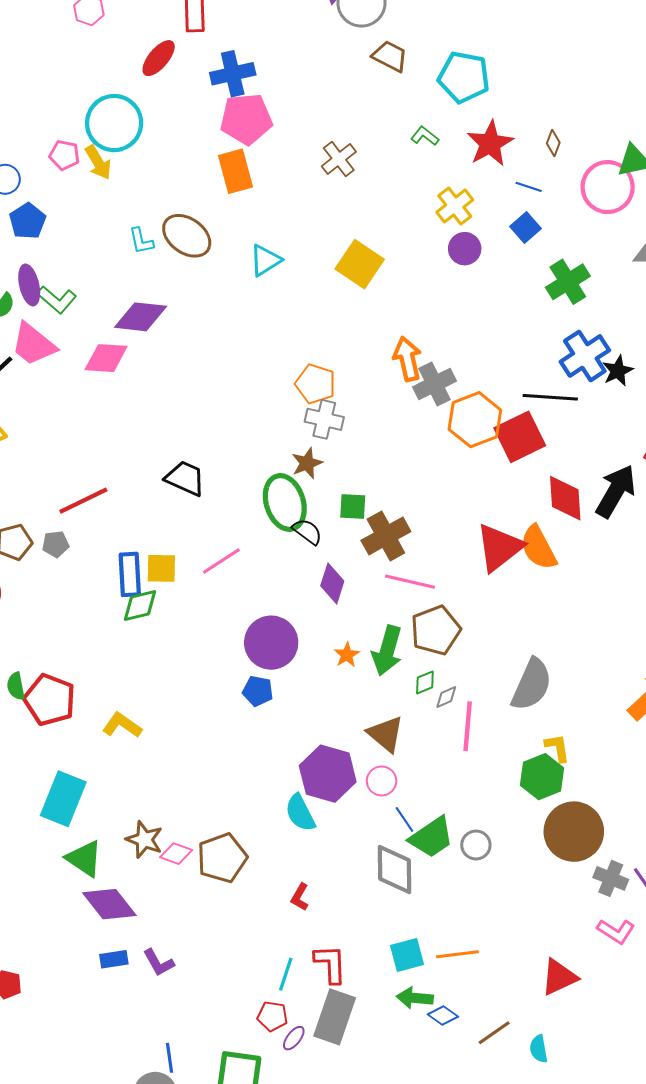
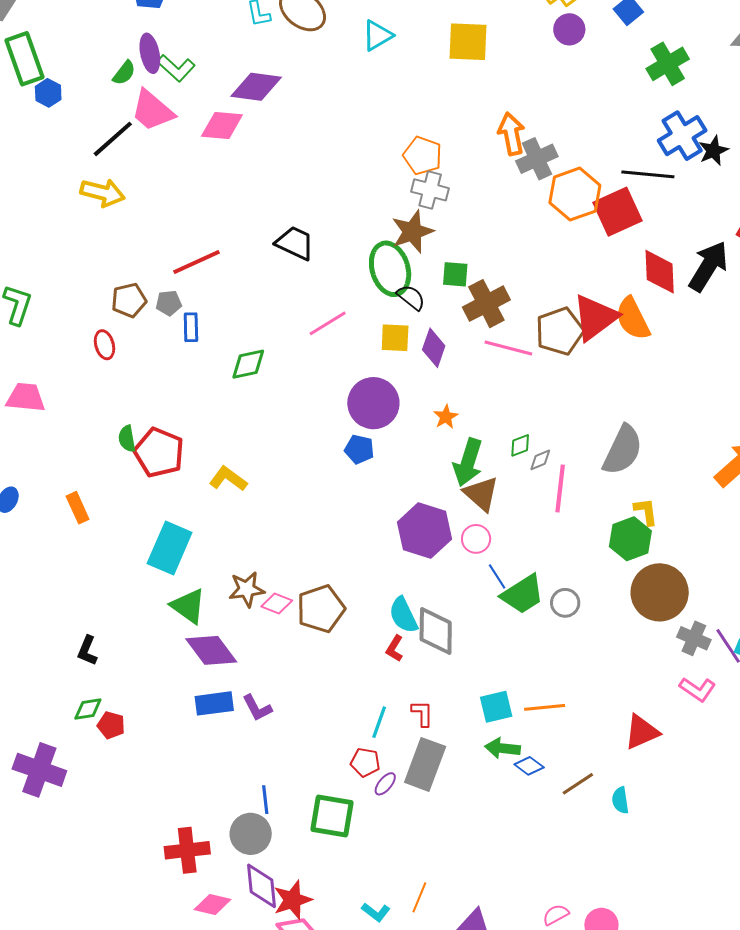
yellow square: (360, 264) -> (468, 42), turned -33
brown star: (307, 463) -> (412, 232), size x1.4
yellow square: (161, 568) -> (395, 338), moved
blue rectangle: (130, 574) -> (191, 327), moved, size x0.7
brown pentagon: (436, 630) -> (560, 331), moved
green arrow: (387, 651) -> (468, 462), moved
cyan semicircle: (300, 813) -> (403, 615), moved
brown star: (144, 840) -> (247, 589), turned -30
gray diamond: (394, 869) -> (436, 631), moved
blue rectangle: (114, 959) -> (214, 703), size x1.4
red L-shape: (330, 964) -> (422, 713), size x0.7

